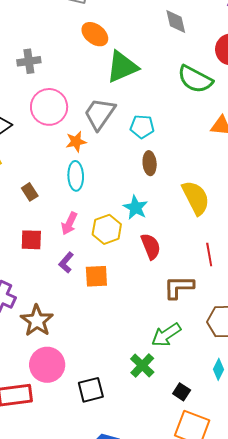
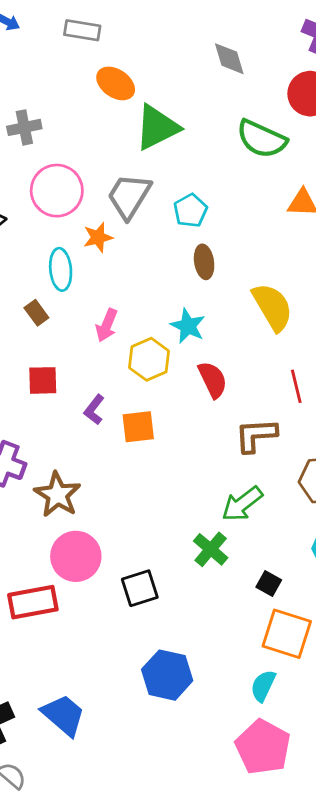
cyan pentagon: (142, 127) -> (190, 211), turned -30
cyan ellipse: (76, 176) -> (61, 269), moved
pink arrow: (69, 223) -> (107, 325), moved

